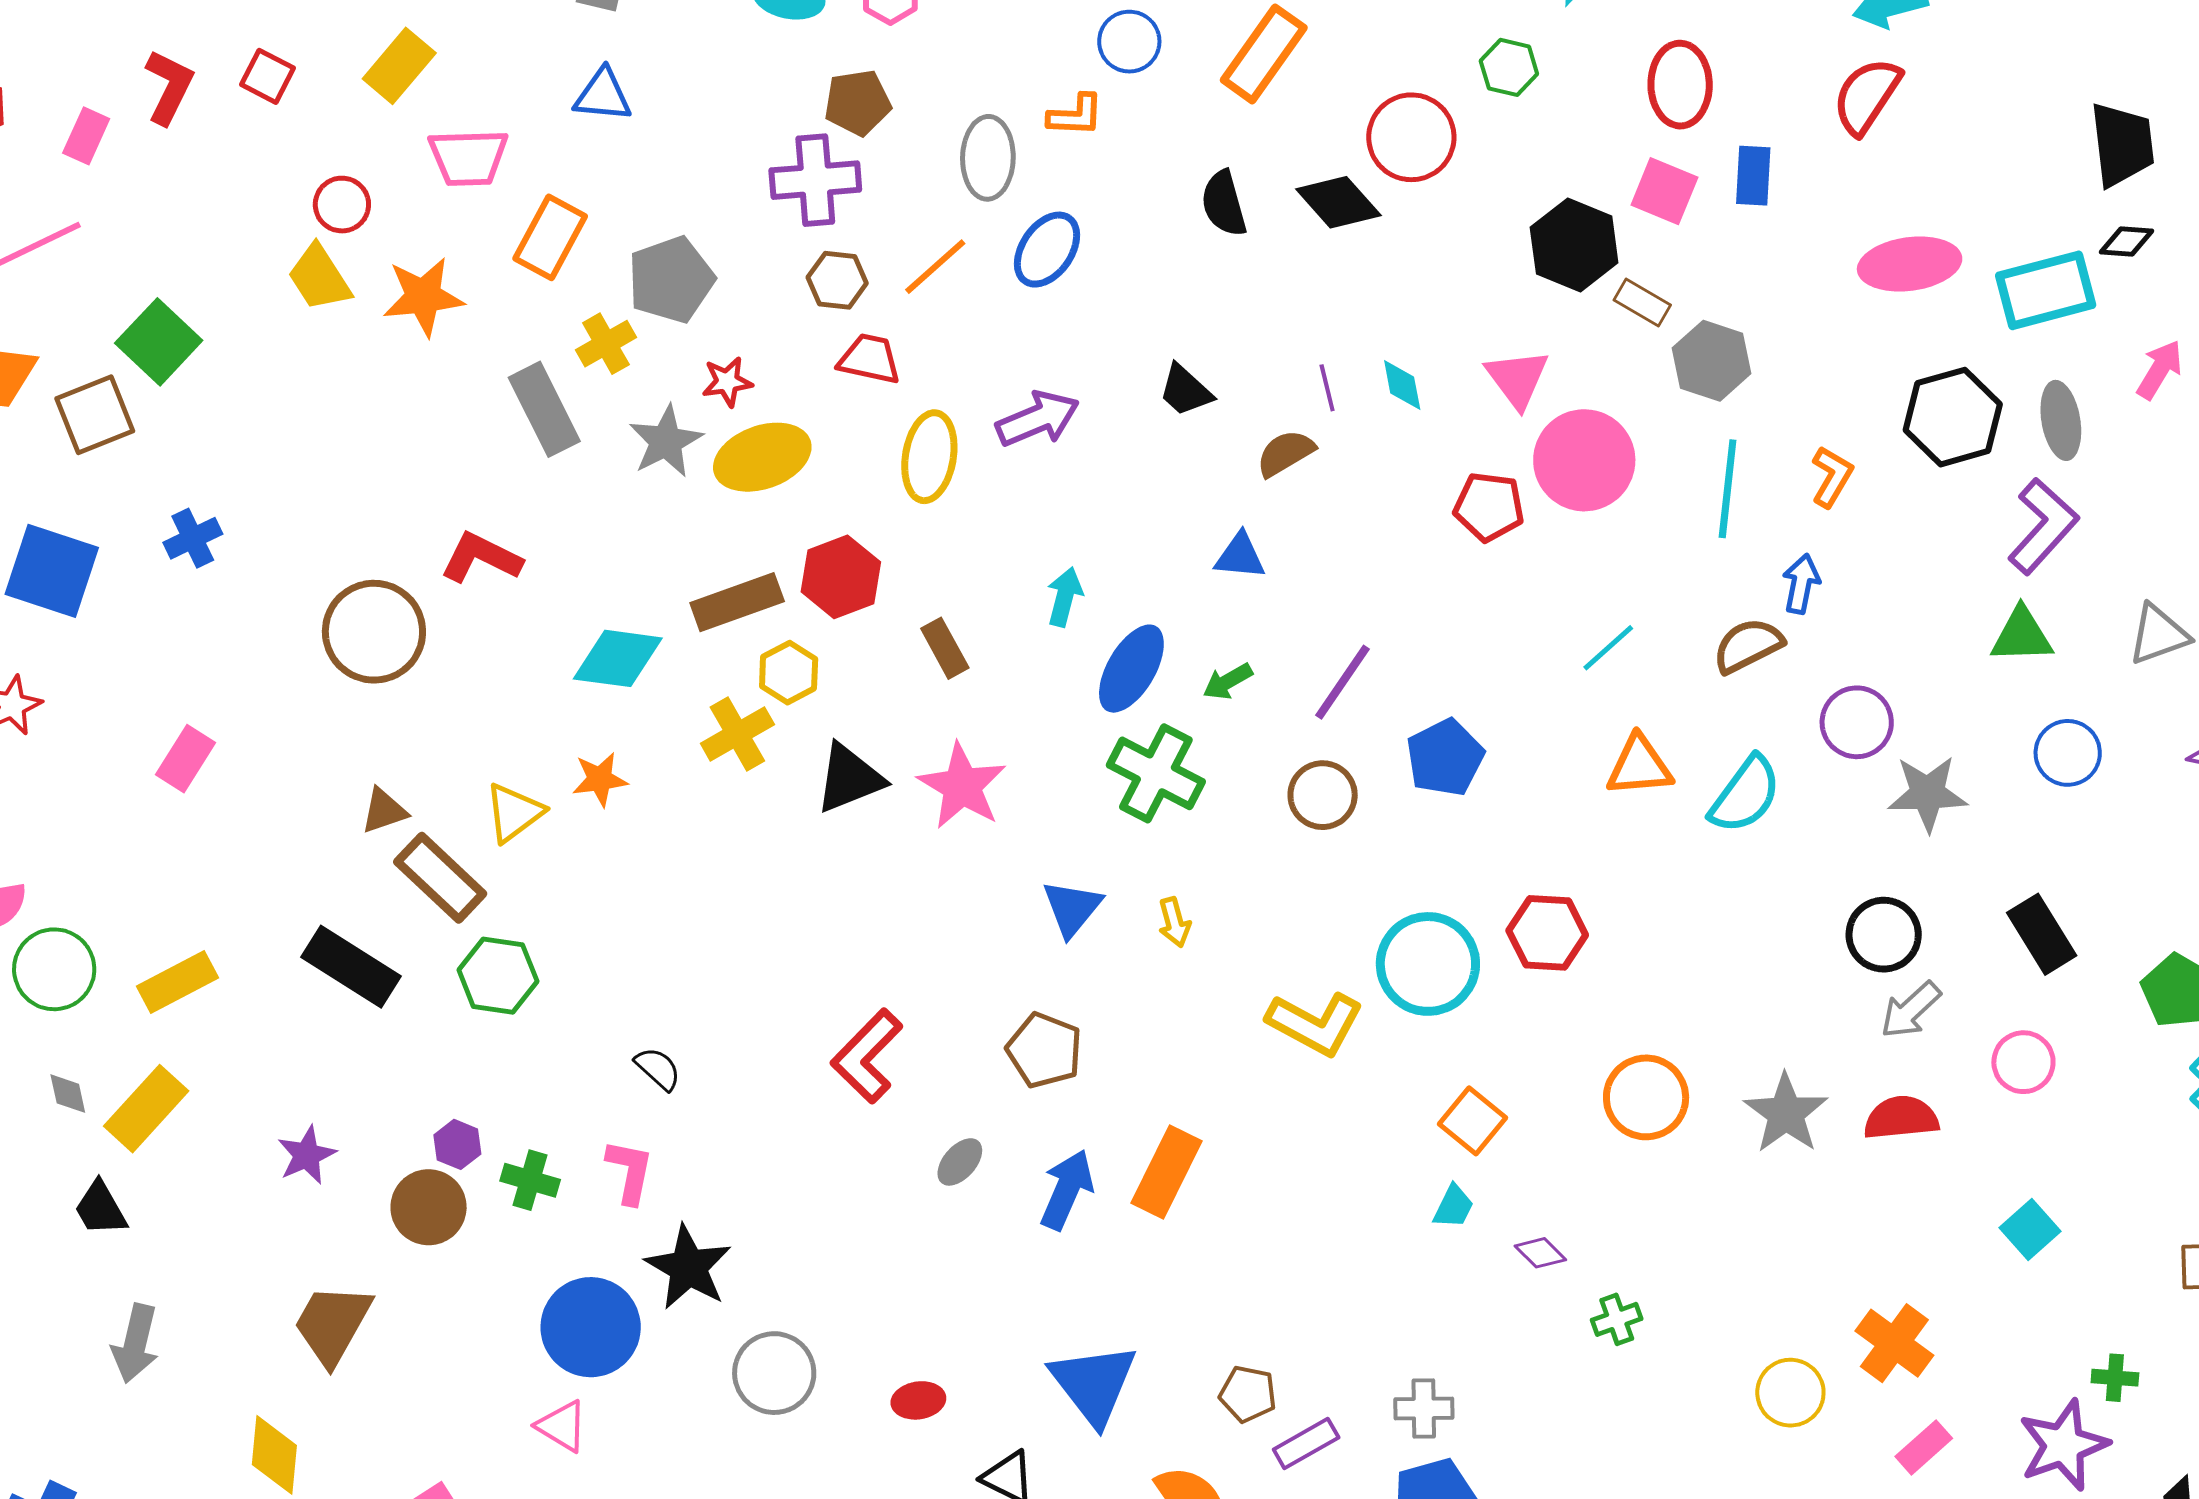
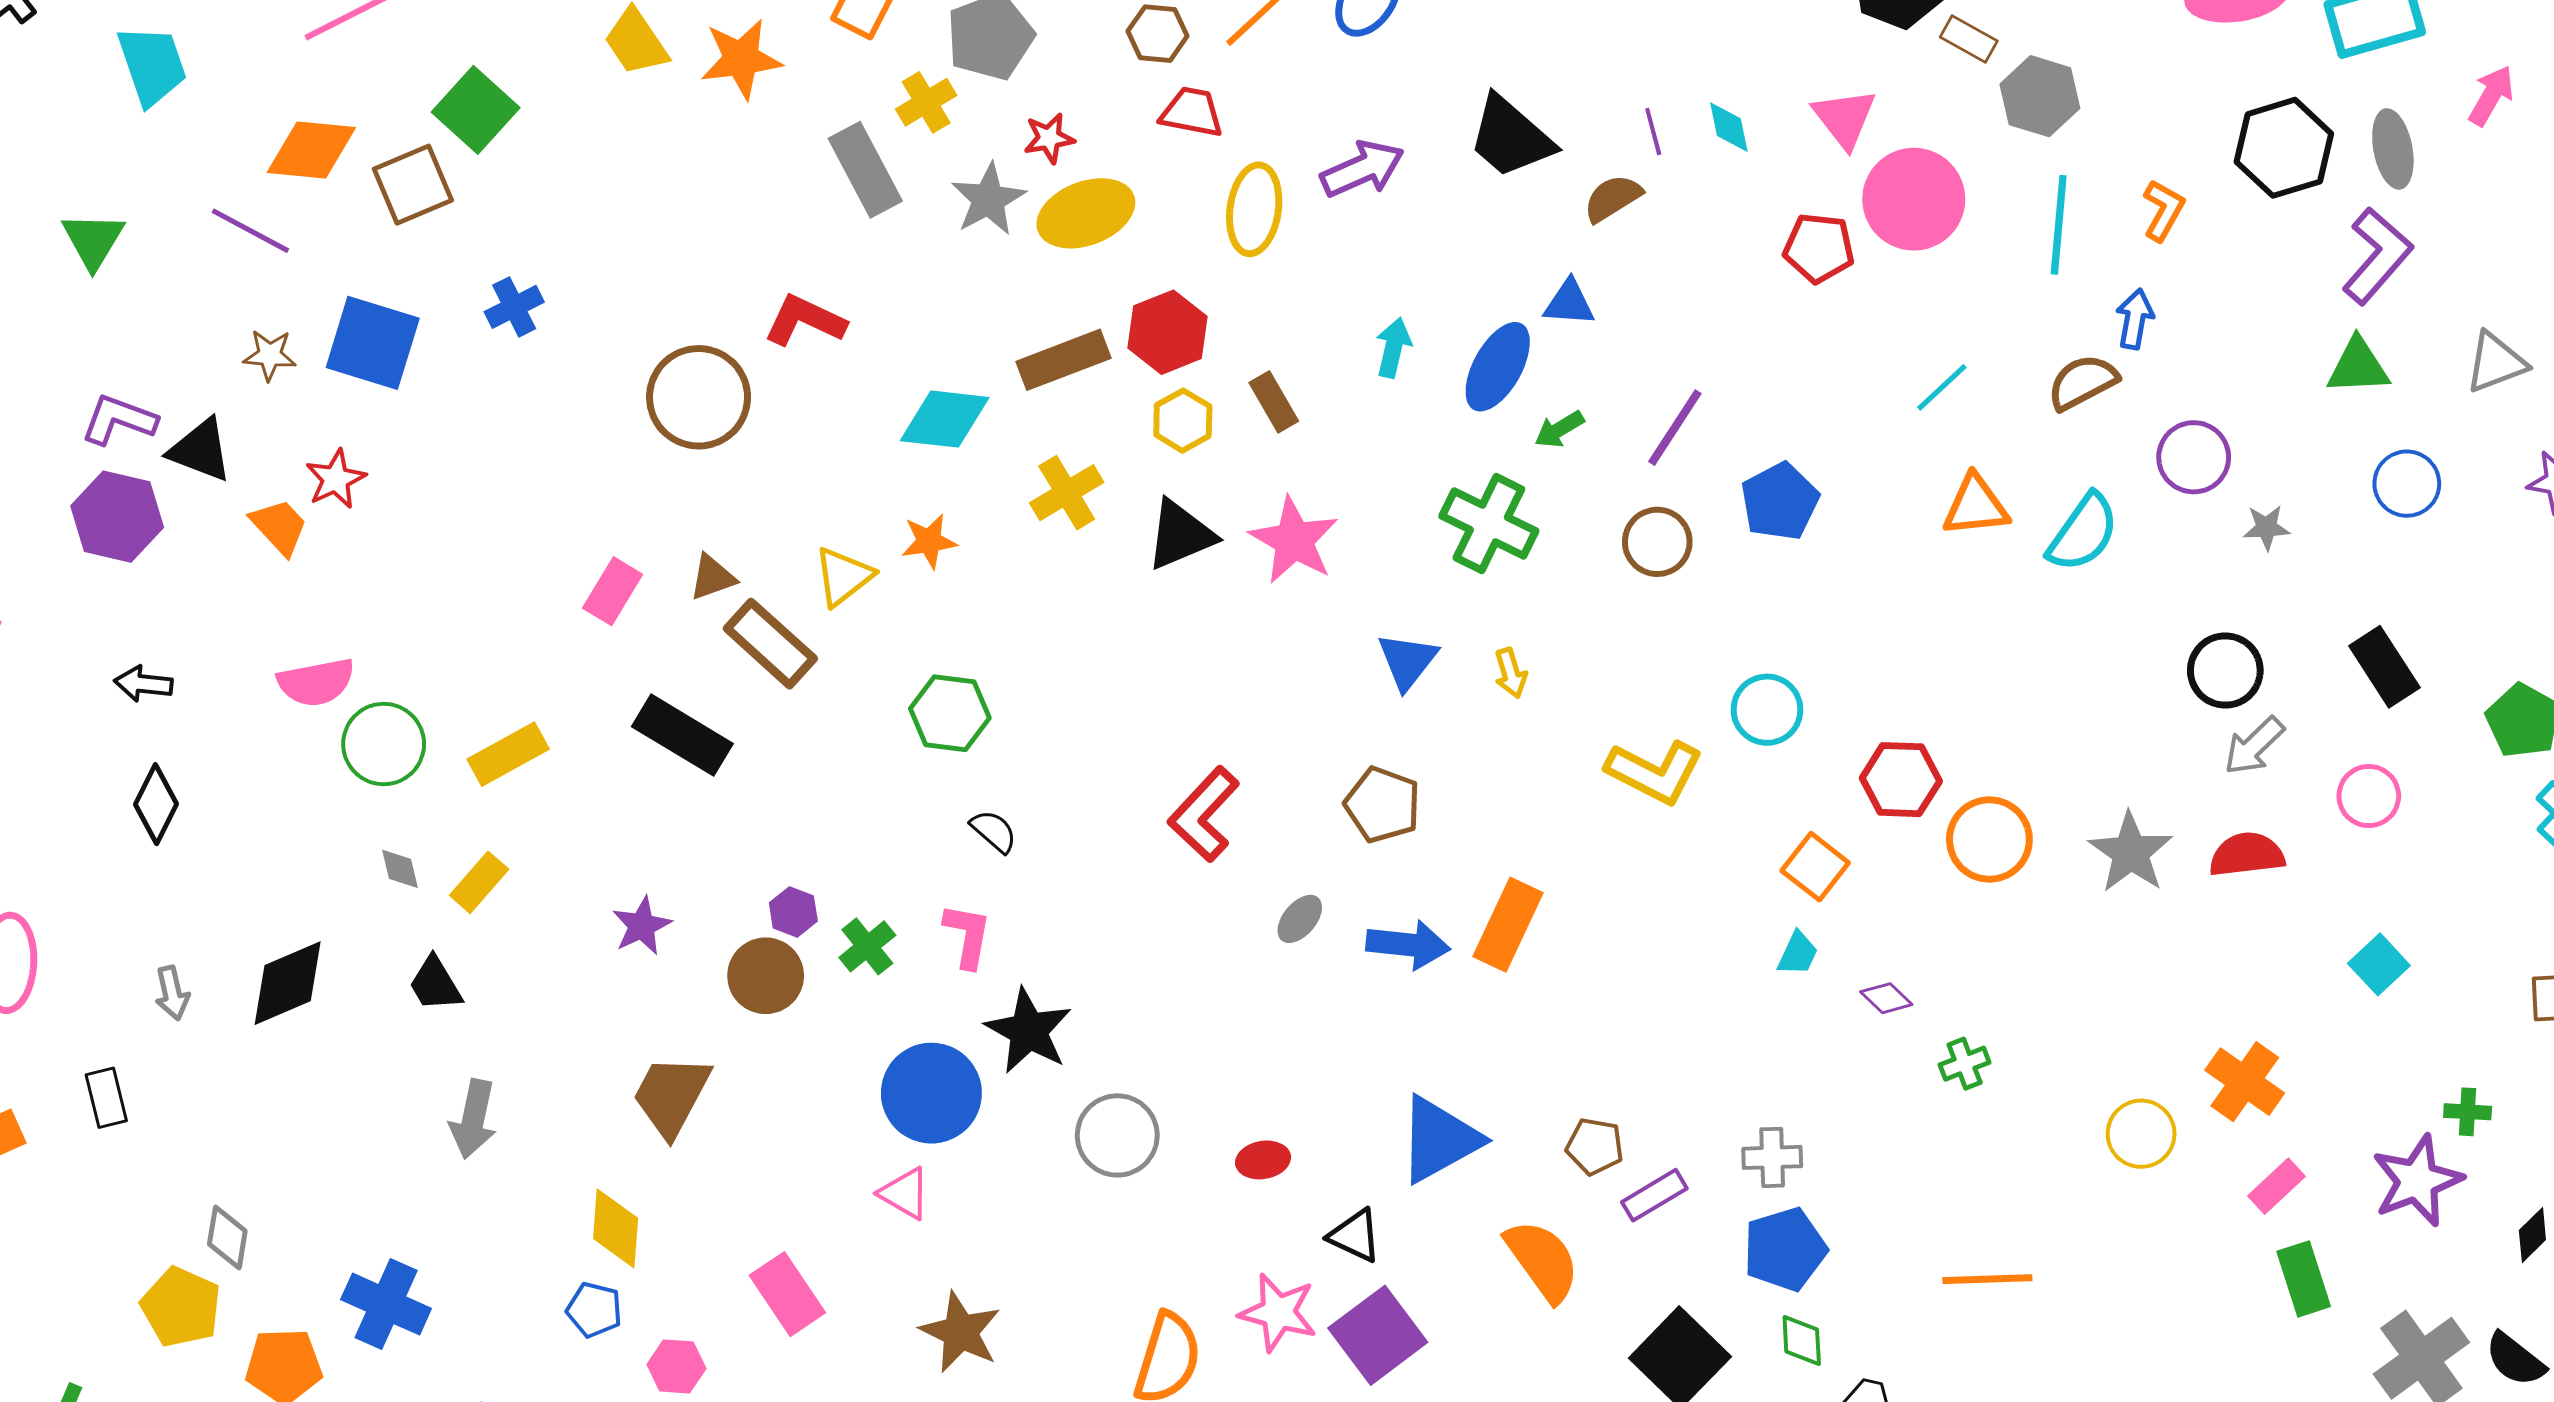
black trapezoid: (1185, 390) -> (1511, 137), size x1.6
blue ellipse: (1131, 669) -> (1498, 367), moved
yellow hexagon: (789, 673) -> (1183, 421), moved
pink rectangle: (186, 759) -> (613, 591), moved
gray star: (1927, 794) -> (2266, 527), size x0.6
red hexagon: (1547, 933) -> (1901, 780), moved
cyan circle: (1428, 964) -> (1767, 710), size x0.7
green hexagon: (498, 976) -> (950, 713), moved
yellow rectangle: (146, 1109) -> (479, 882), size x0.7
green cross: (530, 1180) -> (867, 946), turned 36
blue arrow: (1067, 1190) -> (1408, 945), turned 74
blue triangle: (1094, 1384) -> (1439, 1140), turned 40

